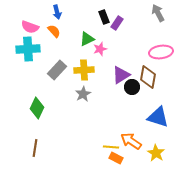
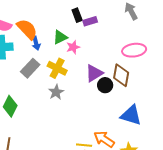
blue arrow: (57, 12) -> (36, 43), moved
purple rectangle: (117, 23) -> (90, 21), turned 40
orange semicircle: (54, 31) -> (27, 29), size x1.6
yellow cross: (84, 70) -> (57, 68), turned 30

